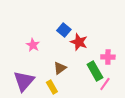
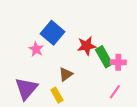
blue square: (64, 30) -> (53, 33), moved, size x1.5
red star: (79, 42) -> (86, 46), turned -30
green rectangle: (95, 71) -> (104, 57), moved

